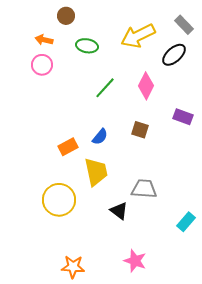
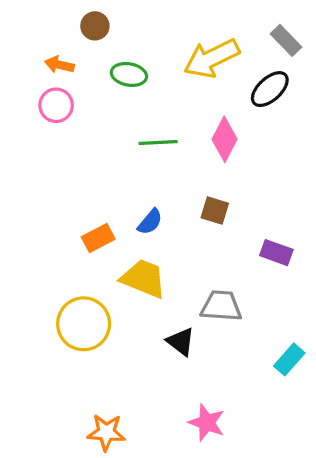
green line: (105, 88) -> (158, 142), turned 45
purple rectangle: (183, 117) -> (276, 253), moved
yellow trapezoid: (96, 172) -> (144, 278), turned -56

